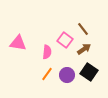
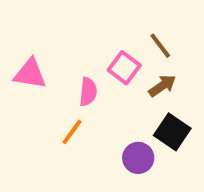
orange line: (47, 74) -> (72, 132), moved
purple circle: (67, 75) -> (138, 158), moved

